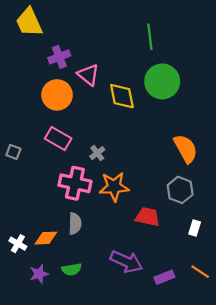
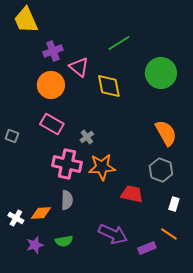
green line: (150, 37) -> (119, 43), moved, turned 65
green circle: (162, 81) -> (161, 73), moved
orange line: (200, 272) -> (169, 234), moved

